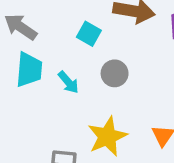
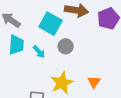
cyan square: (89, 34) -> (51, 24), size x1.6

